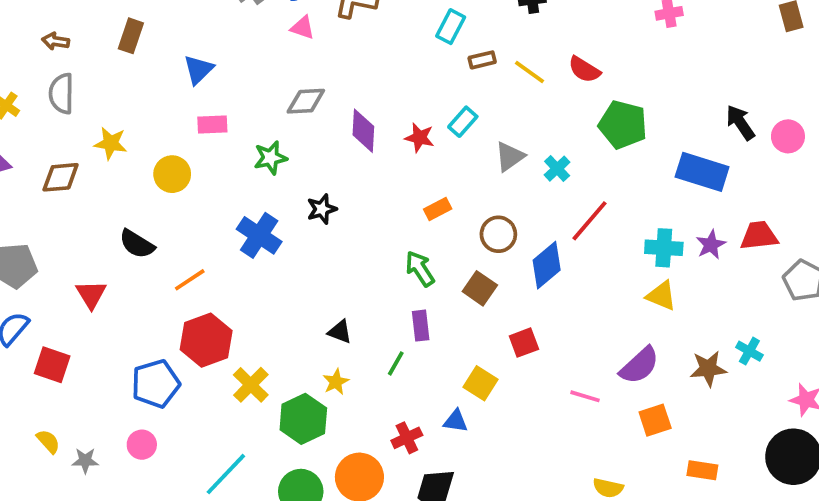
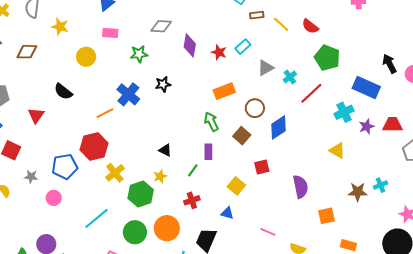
yellow star: (111, 143) -> (60, 27), moved
orange rectangle: (438, 209) -> (224, 91), size x1.5
red line: (590, 221) -> (311, 93), moved
cyan cross: (664, 248) -> (344, 112), moved, turned -36
orange line: (190, 280) -> (105, 113), moved
cyan cross: (749, 351) -> (380, 185), turned 32
purple semicircle: (639, 365) -> (300, 187), moved, turned -65
pink line: (585, 396) -> (268, 232), moved
blue triangle: (456, 421) -> (227, 213), moved
red cross: (407, 438) -> (192, 200), moved
gray star: (85, 461) -> (31, 177), moved

